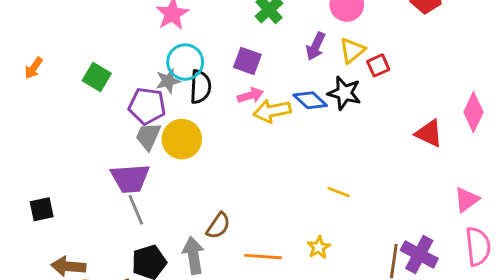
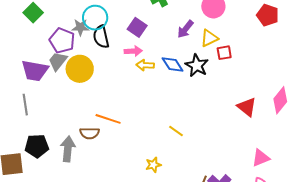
black semicircle: (200, 87) -> (101, 37), turned 150
yellow arrow: (272, 111) -> (145, 65), size x0.7
purple trapezoid: (130, 178) -> (35, 71), moved
gray line: (136, 210) -> (25, 105), moved
brown semicircle: (218, 226) -> (90, 133), turned 42
orange line: (263, 257) -> (108, 119), moved

